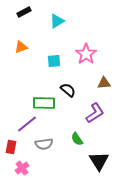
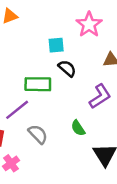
cyan square: (54, 61) -> (56, 45), moved
gray semicircle: (44, 144) -> (38, 134), turned -126

